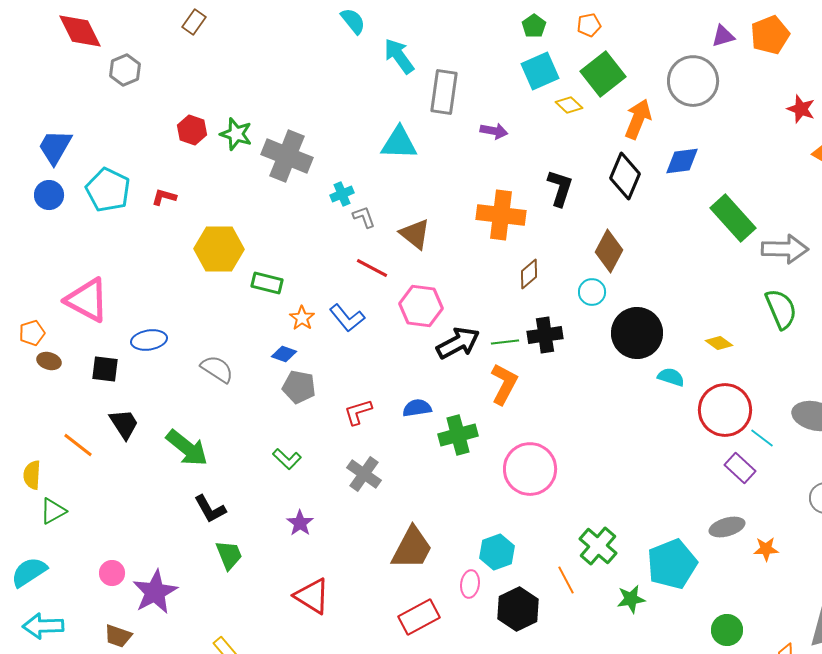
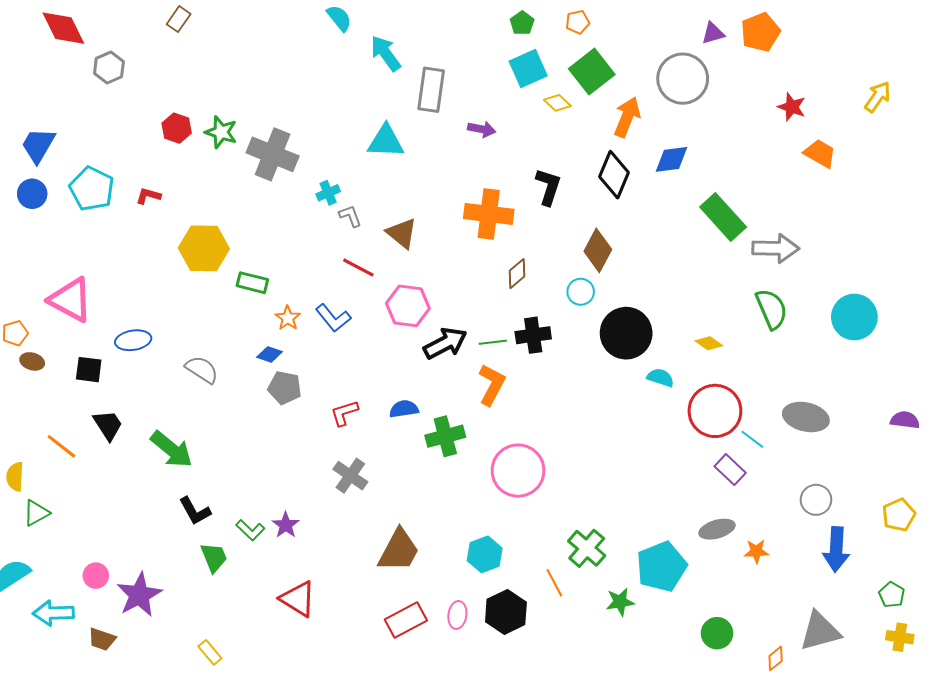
green L-shape: (287, 459) -> (250, 530), moved
pink ellipse: (470, 584) -> (457, 615), moved
cyan arrow: (43, 626) -> (53, 613), moved

